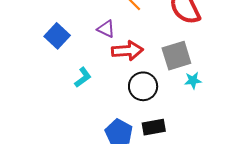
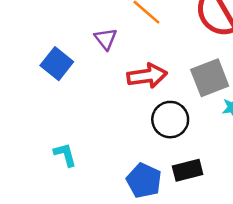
purple triangle: (106, 29) -> (106, 39), moved, turned 30
cyan L-shape: (83, 77) -> (65, 155), moved, turned -65

